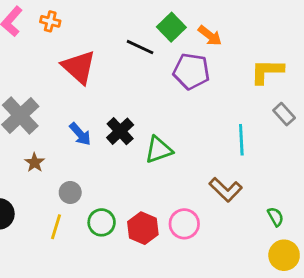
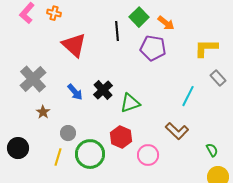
black line: (140, 47) -> (117, 31), turned 60
cyan line: (241, 140) -> (188, 96), turned 30
green circle: (102, 222) -> (90, 154), size x1.5
red hexagon: (143, 228) -> (121, 137), moved

